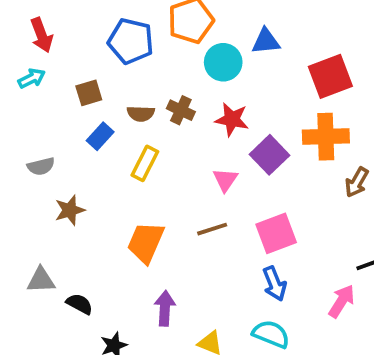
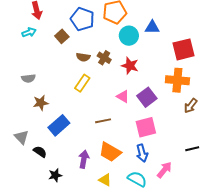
brown square: (89, 93) -> (62, 36), moved, turned -32
blue rectangle: (100, 136) -> (59, 125), moved, size x1.5
purple square: (270, 155) -> (147, 97), moved
pink triangle: (225, 180) -> (123, 96), turned -40
brown line: (212, 229) -> (103, 121), moved
orange trapezoid: (146, 242) -> (110, 152), moved, turned -90
gray triangle: (41, 280) -> (21, 137), turned 42
pink arrow: (342, 301) -> (164, 170), moved

